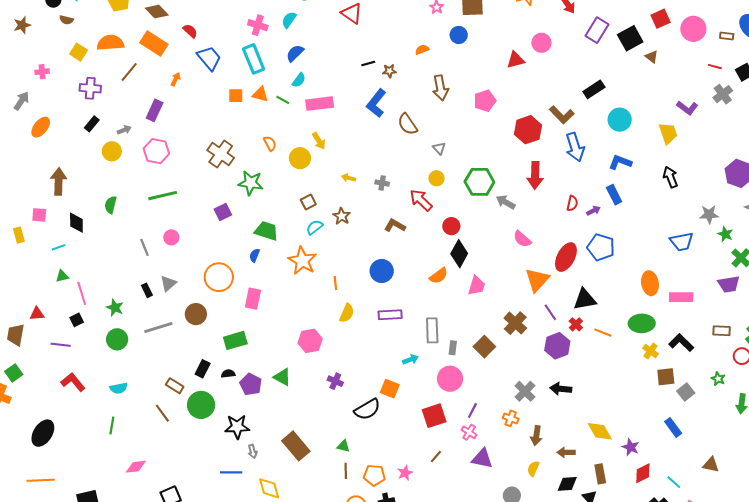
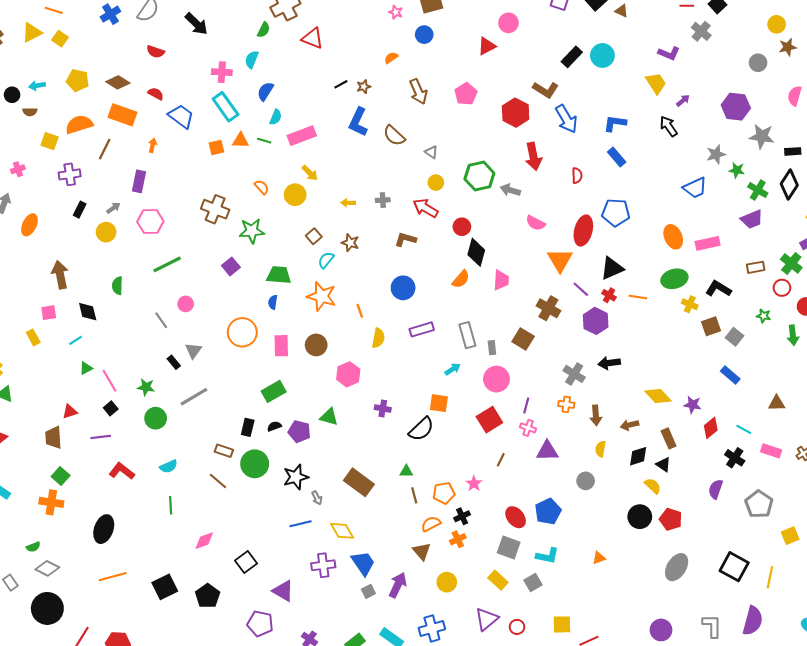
cyan circle: (620, 120) -> (602, 55), moved
purple arrow: (593, 211) -> (683, 100), moved
brown circle: (196, 314) -> (316, 345), moved

